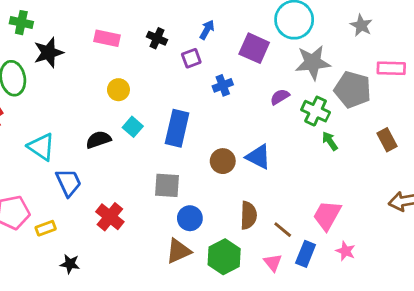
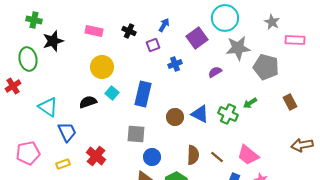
purple square: (254, 48) -> (197, 38), turned 30
pink rectangle: (391, 68) -> (295, 40), moved
yellow circle: (118, 90) -> (102, 67), size x1.5
green cross: (316, 111) -> (228, 114), moved
green arrow: (330, 141) -> (250, 103), turned -88
pink trapezoid: (327, 215) -> (248, 155), turned -80
yellow rectangle: (46, 228) -> (63, 164), moved
brown line: (283, 230) -> (217, 157), moved

